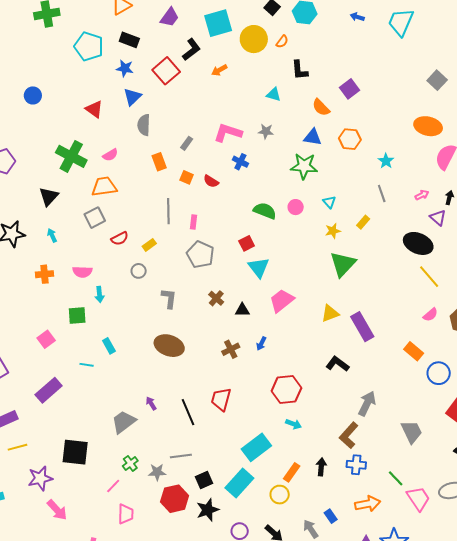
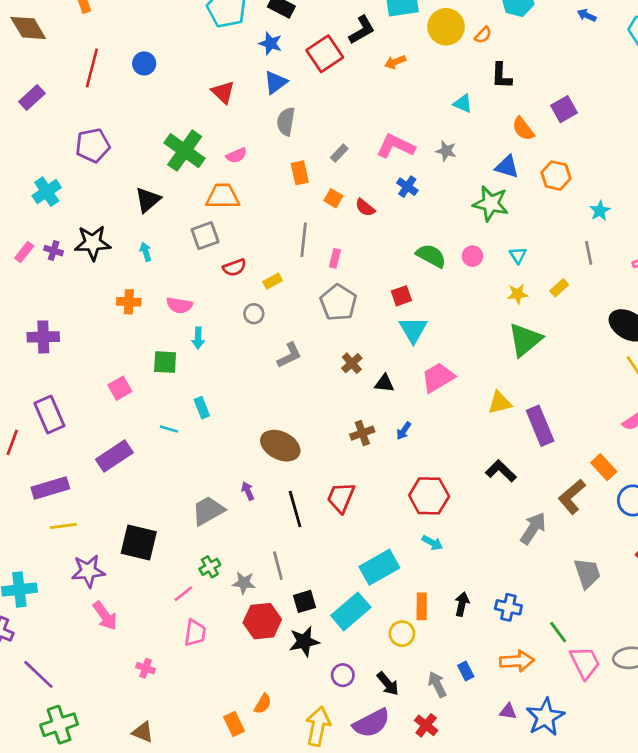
gray L-shape: (169, 298) -> (289, 355), turned 50
brown ellipse: (169, 346) -> (280, 446), moved
brown L-shape: (349, 435) -> (572, 497), moved
gray line: (181, 456) -> (278, 566), turned 75
orange rectangle: (292, 472) -> (422, 606), turned -42

